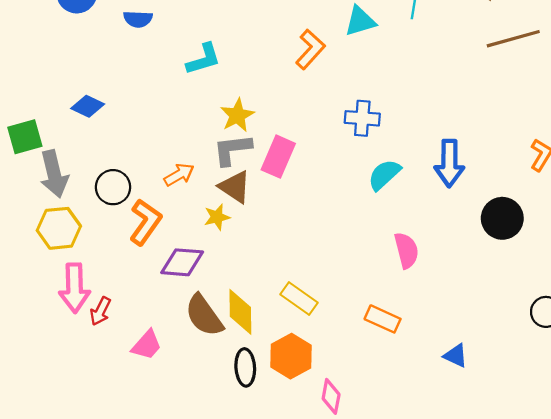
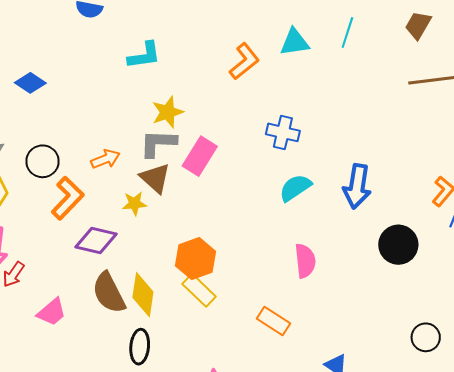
orange hexagon: (291, 356) -> (195, 259), moved

